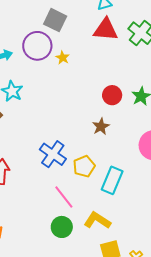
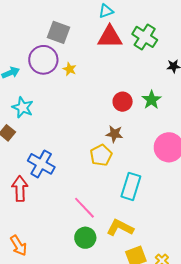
brown star: (101, 126) -> (114, 134), turned -30
blue cross: (53, 154) -> (41, 164), moved
yellow pentagon: (84, 166) -> (101, 155), moved

